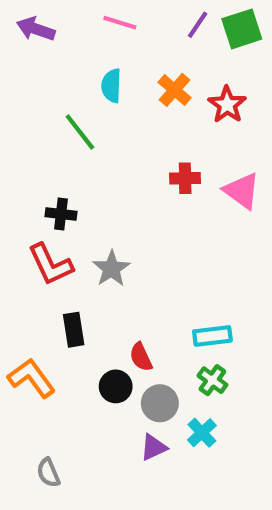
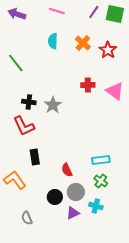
green square: (242, 29) -> (115, 14), turned 30
green line: (80, 132) -> (16, 63), moved
gray star: (111, 269) -> (53, 105), moved
black circle: (116, 386) -> (55, 197), moved
cyan cross: (202, 433) -> (96, 206), turned -32
gray semicircle: (48, 473) -> (27, 218), moved

